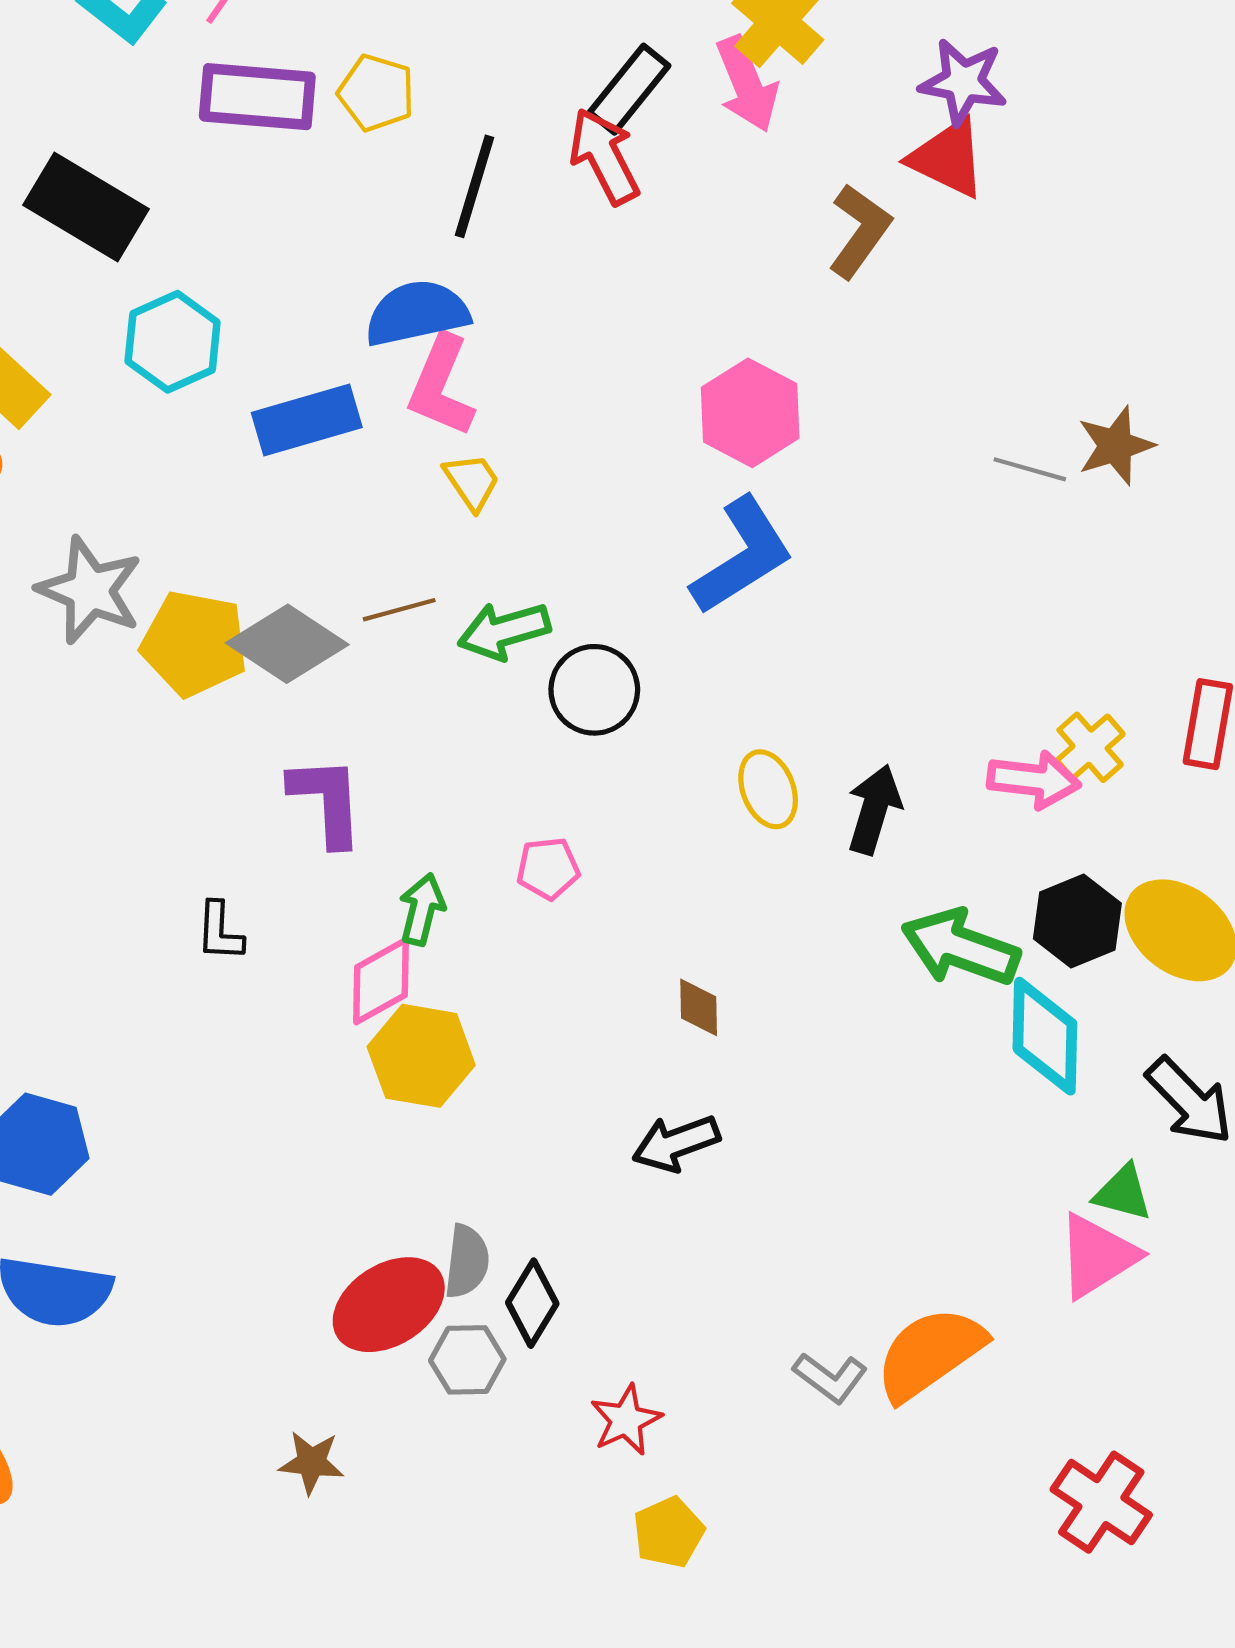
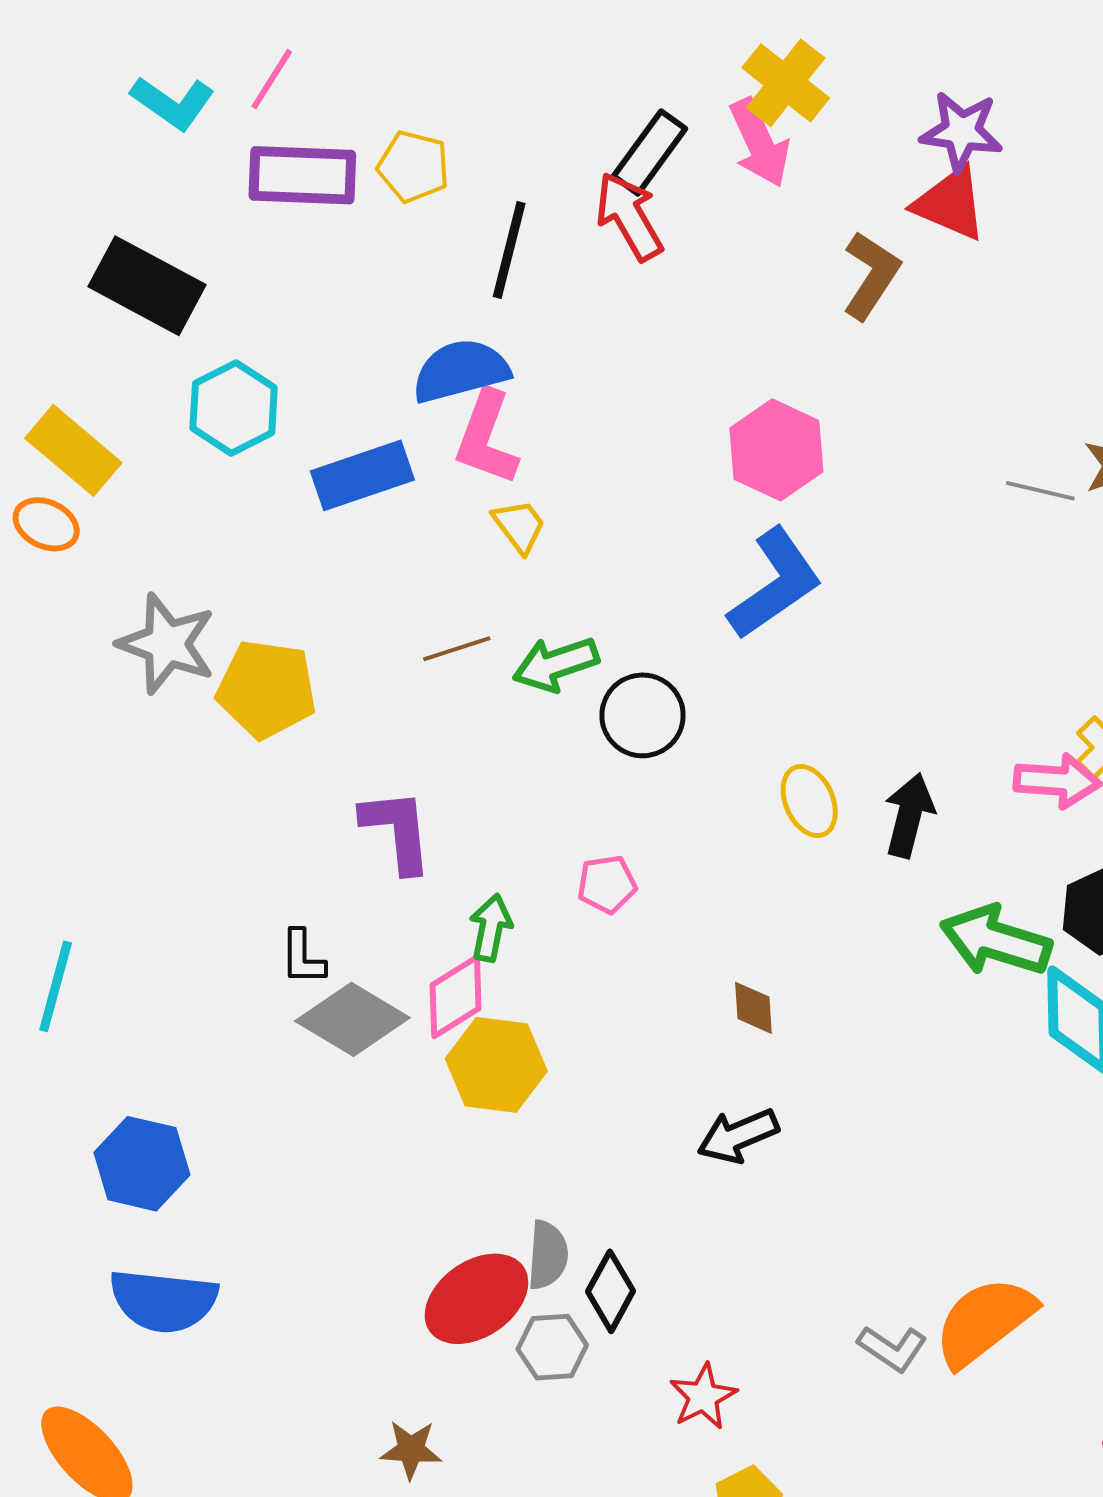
gray diamond: (287, 644) -> (352, 1019), moved

